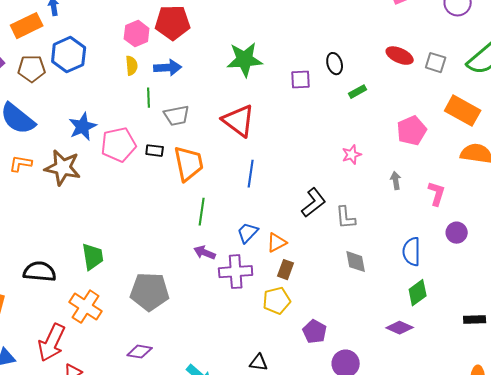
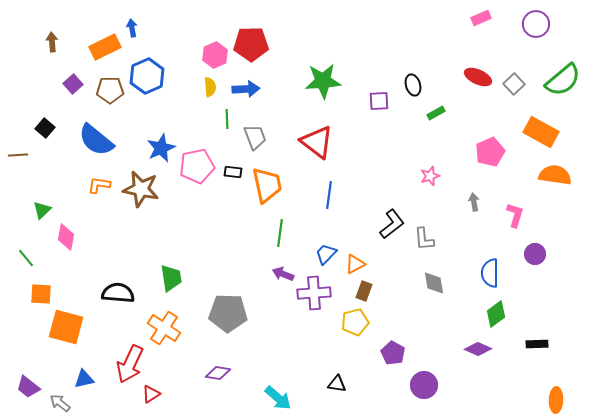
gray square: (436, 63) -> (514, 84), turned 30
gray trapezoid: (177, 116) -> (255, 137), turned -100
black rectangle: (475, 320) -> (537, 344), moved

